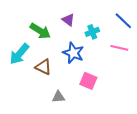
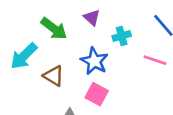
pink square: (88, 81) -> (97, 94), moved

